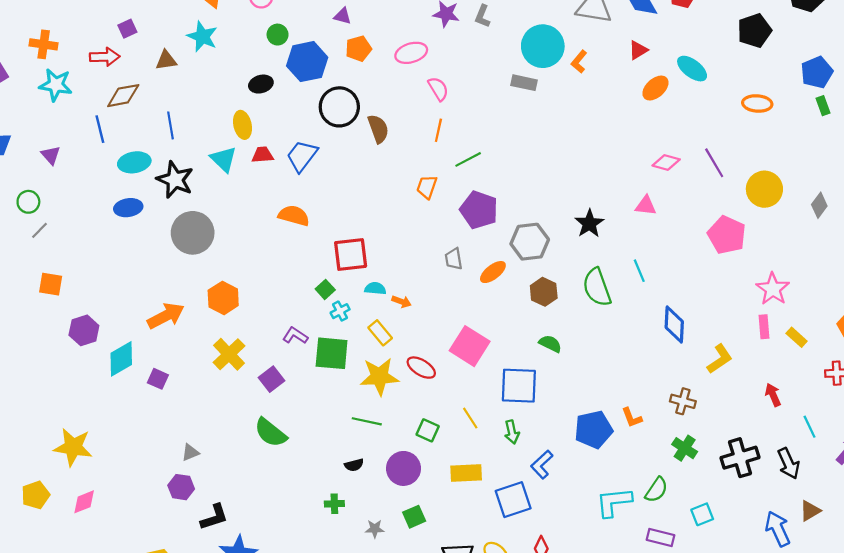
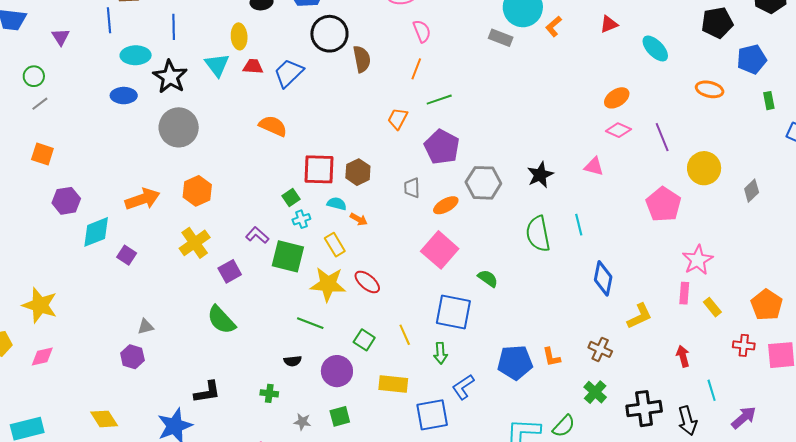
blue pentagon: (817, 72) -> (752, 59), moved
orange ellipse: (655, 88) -> (617, 98), moved
brown hexagon: (544, 292) -> (358, 172), moved
pink square: (470, 346) -> (440, 250), moved
black L-shape: (214, 517) -> (207, 392), moved

